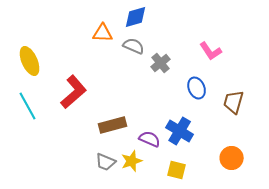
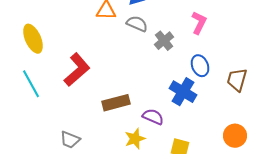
pink L-shape: (211, 51) -> (199, 23), moved, turned -120
blue cross: (180, 131) -> (183, 92), moved
gray trapezoid: (106, 162) -> (70, 140), moved

